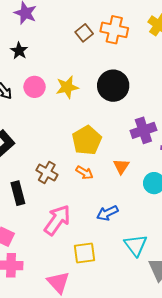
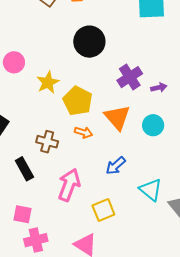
yellow star: (67, 87) -> (48, 82), moved
orange triangle: (121, 166) -> (117, 117), size x1.6

